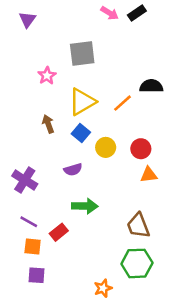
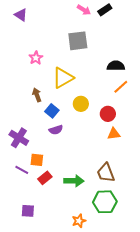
purple triangle: (27, 20) -> (21, 15), turned -32
gray square: (82, 53) -> (78, 41), moved
orange line: (123, 103) -> (121, 87), moved
blue square: (81, 133) -> (52, 111), moved
yellow circle: (106, 147) -> (81, 104), moved
green arrow: (85, 206) -> (74, 181), moved
orange square: (33, 246) -> (37, 160), moved

